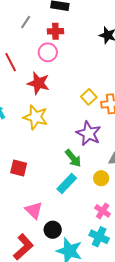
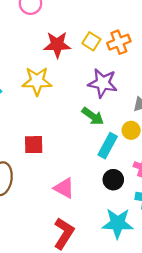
red star: (38, 83) -> (57, 45), moved
cyan rectangle: (67, 183) -> (108, 146), moved
black circle: (53, 230) -> (113, 180), moved

